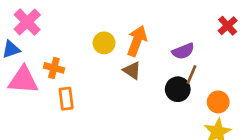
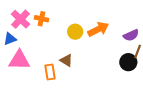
orange arrow: (137, 41) -> (98, 29), turned 45
orange cross: (54, 68) -> (41, 19), moved
brown triangle: (132, 70) -> (66, 60), moved

